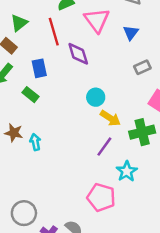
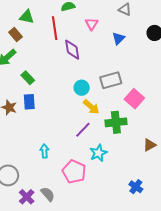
pink triangle: (97, 20) -> (92, 24), size x0.6
green triangle: (19, 23) -> (27, 17), turned 42
gray rectangle: (142, 67) -> (111, 80), moved, size x1.5
blue rectangle: (39, 68) -> (29, 102), moved
cyan arrow: (35, 142) -> (44, 151), moved

